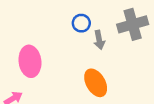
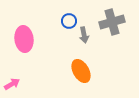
pink ellipse: (30, 61) -> (24, 39), moved

